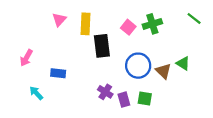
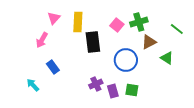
green line: (194, 18) -> (177, 29), moved
pink arrow: (26, 58) -> (42, 40), moved
brown triangle: (163, 71) -> (149, 42), moved, turned 49
blue rectangle: (58, 73) -> (53, 67), turned 48
purple cross: (105, 92) -> (96, 84), turned 32

